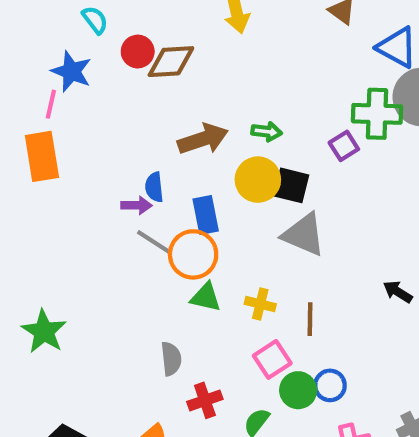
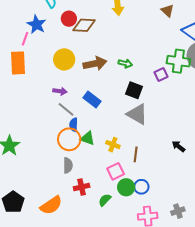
yellow circle: (258, 180) -> (64, 59), moved
blue semicircle: (154, 187) -> (74, 125), moved
blue rectangle: (206, 215) -> (92, 100), turned -48
orange circle: (193, 254) -> (69, 139), moved

